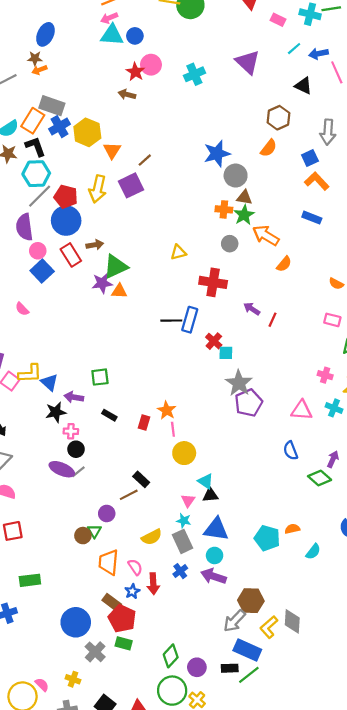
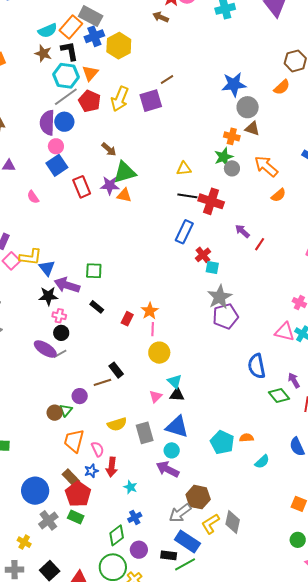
orange triangle: (112, 150) -> (90, 73), moved
green star: (244, 215) -> (224, 157), moved
blue circle: (66, 221) -> (64, 122), moved, size x0.7
brown arrow: (95, 245) -> (109, 149), turned 42
red rectangle: (71, 255) -> (82, 187), moved
black line: (171, 321) -> (187, 196), moved
purple arrow: (74, 397) -> (67, 285), size x1.4
pink triangle: (302, 410) -> (285, 332), moved
blue semicircle: (291, 451) -> (257, 366), size x1.4
purple arrow: (333, 459) -> (294, 380), turned -63
cyan star: (184, 521) -> (130, 487), moved
blue cross: (180, 571) -> (135, 517), moved

